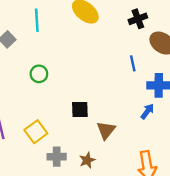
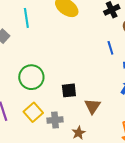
green circle: (39, 74) -> (31, 77), moved, size x1.6
gray cross: (57, 157) -> (55, 120), moved

